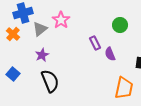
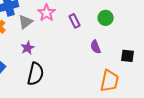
purple rectangle: (95, 43) -> (75, 21), moved
black semicircle: (50, 81) -> (36, 74), turned 35

